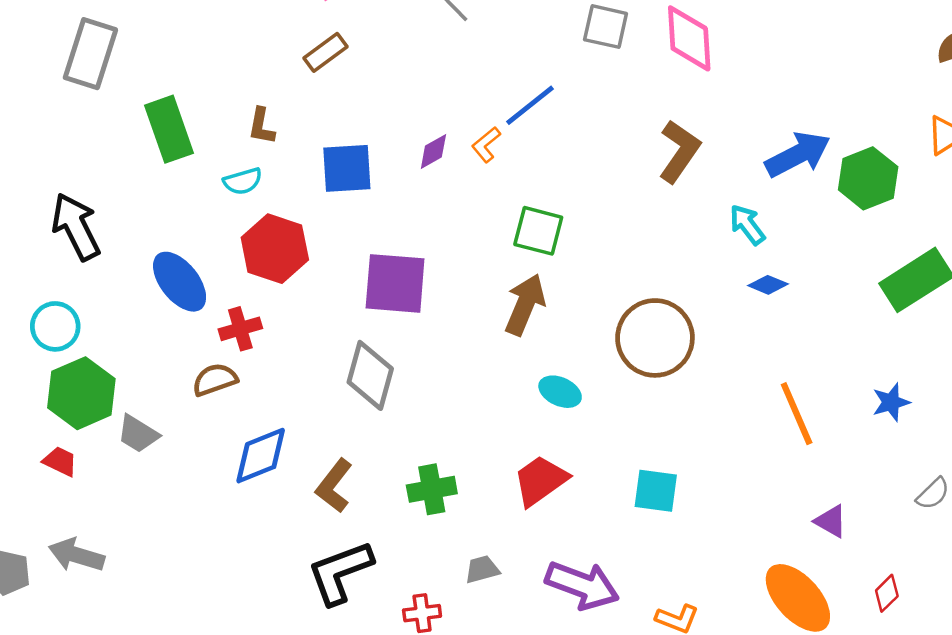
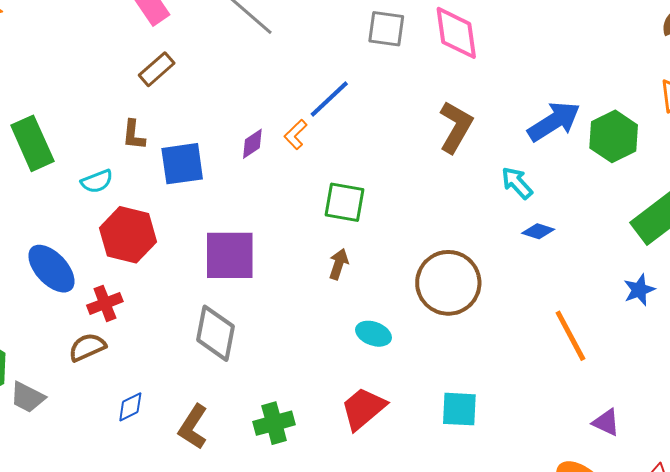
brown L-shape: (261, 126) -> (134, 135), moved
brown arrow: (525, 305) -> (339, 264), size x0.6
blue star: (891, 402) -> (639, 290), moved
blue diamond: (261, 456) -> (130, 407), size x0.6

